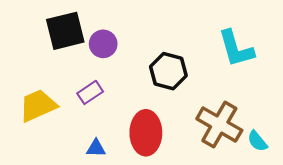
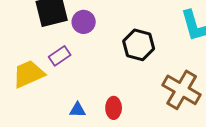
purple rectangle: (90, 92) -> (60, 56), moved
red ellipse: (146, 133) -> (114, 108), moved, size x0.6

